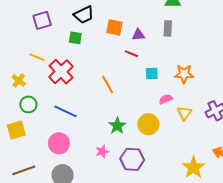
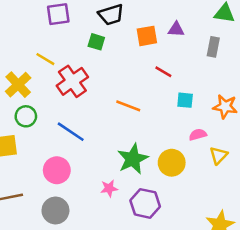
orange square: (114, 27) -> (147, 36), turned -30
purple triangle: (138, 35) -> (176, 29), moved
yellow cross: (19, 80) -> (18, 85), size x1.5
orange line: (108, 85) -> (128, 106), turned -48
green star: (117, 126) -> (133, 159), size x1.4

